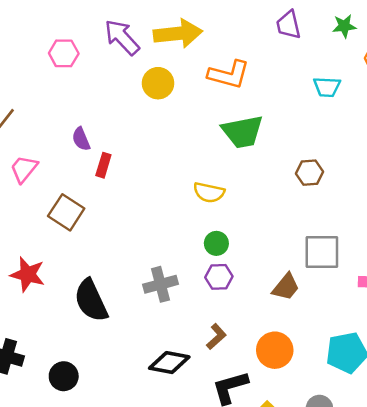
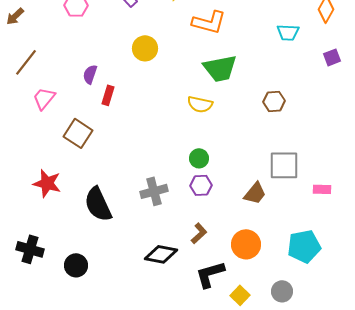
yellow circle: (158, 83) -> (145, 48), moved
purple semicircle: (81, 139) -> (90, 74), turned 42
yellow semicircle: (209, 192) -> (200, 104), moved

